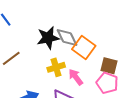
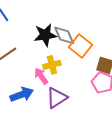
pink arrow: (76, 77) -> (41, 76), moved

